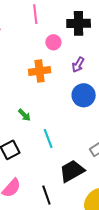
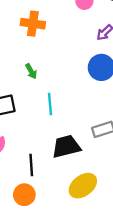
orange cross: (40, 71) -> (33, 24), moved

